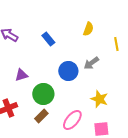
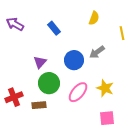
purple triangle: (21, 75) -> (40, 62), moved, turned -32
brown rectangle: (41, 116) -> (39, 105), moved, turned 40
pink ellipse: (72, 120) -> (78, 92), moved

